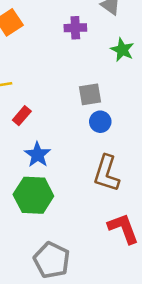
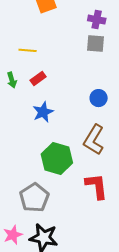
gray square: (90, 94) -> (95, 44), moved
green hexagon: (33, 195) -> (57, 158), moved

